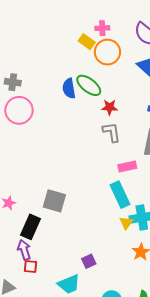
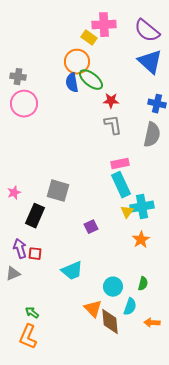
pink cross: (102, 28) -> (104, 25), size x1.6
orange circle: (107, 52) -> (77, 62), moved
pink rectangle: (127, 167) -> (120, 164), moved
purple arrow: (24, 250) -> (20, 249), moved
purple square: (89, 261) -> (91, 227), moved

